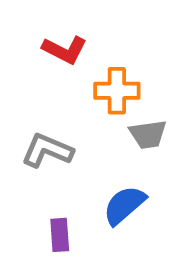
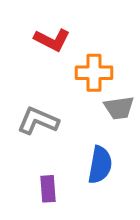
blue semicircle: (124, 205) -> (100, 165), turned 141

